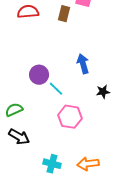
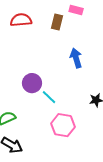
blue arrow: (83, 64) -> (76, 58), moved

